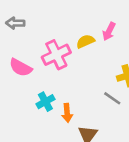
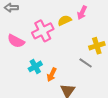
orange arrow: (67, 113) -> (52, 75), turned 32

